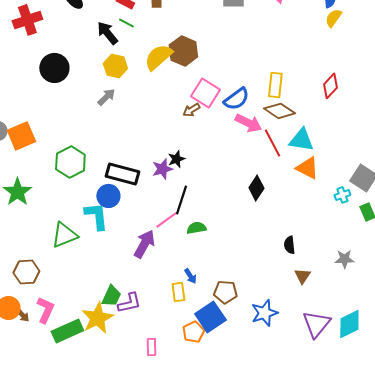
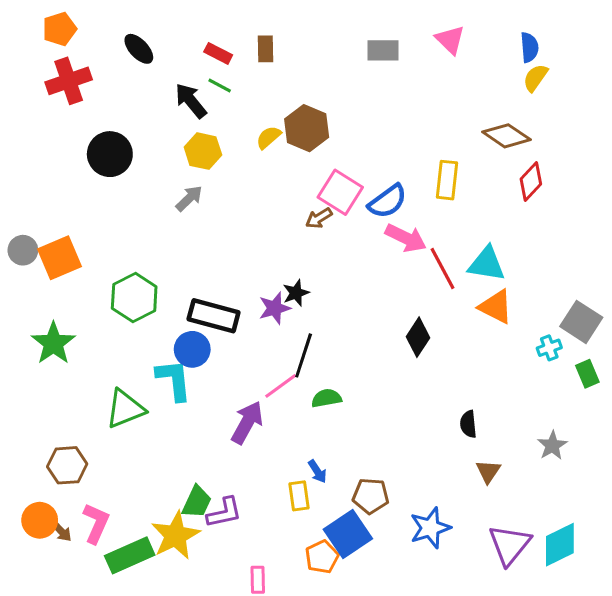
yellow semicircle: (158, 57) -> (269, 137), size x0.6
brown diamond: (279, 111) -> (506, 136), moved
gray star: (344, 259) -> (552, 445), turned -30

